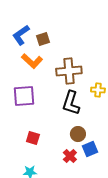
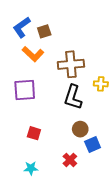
red cross: (70, 156) -> (70, 160), moved

